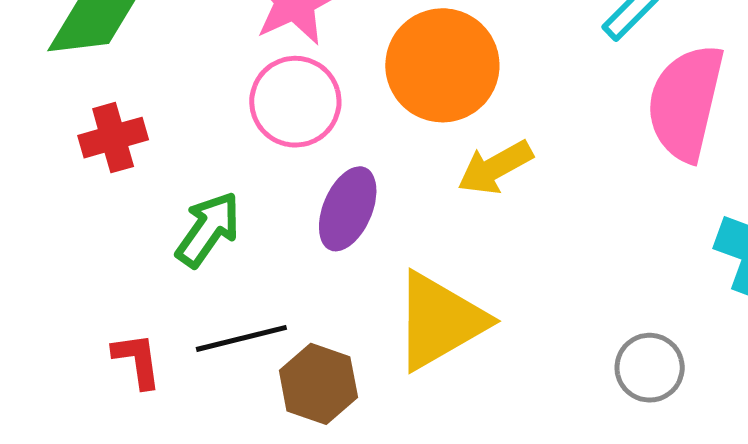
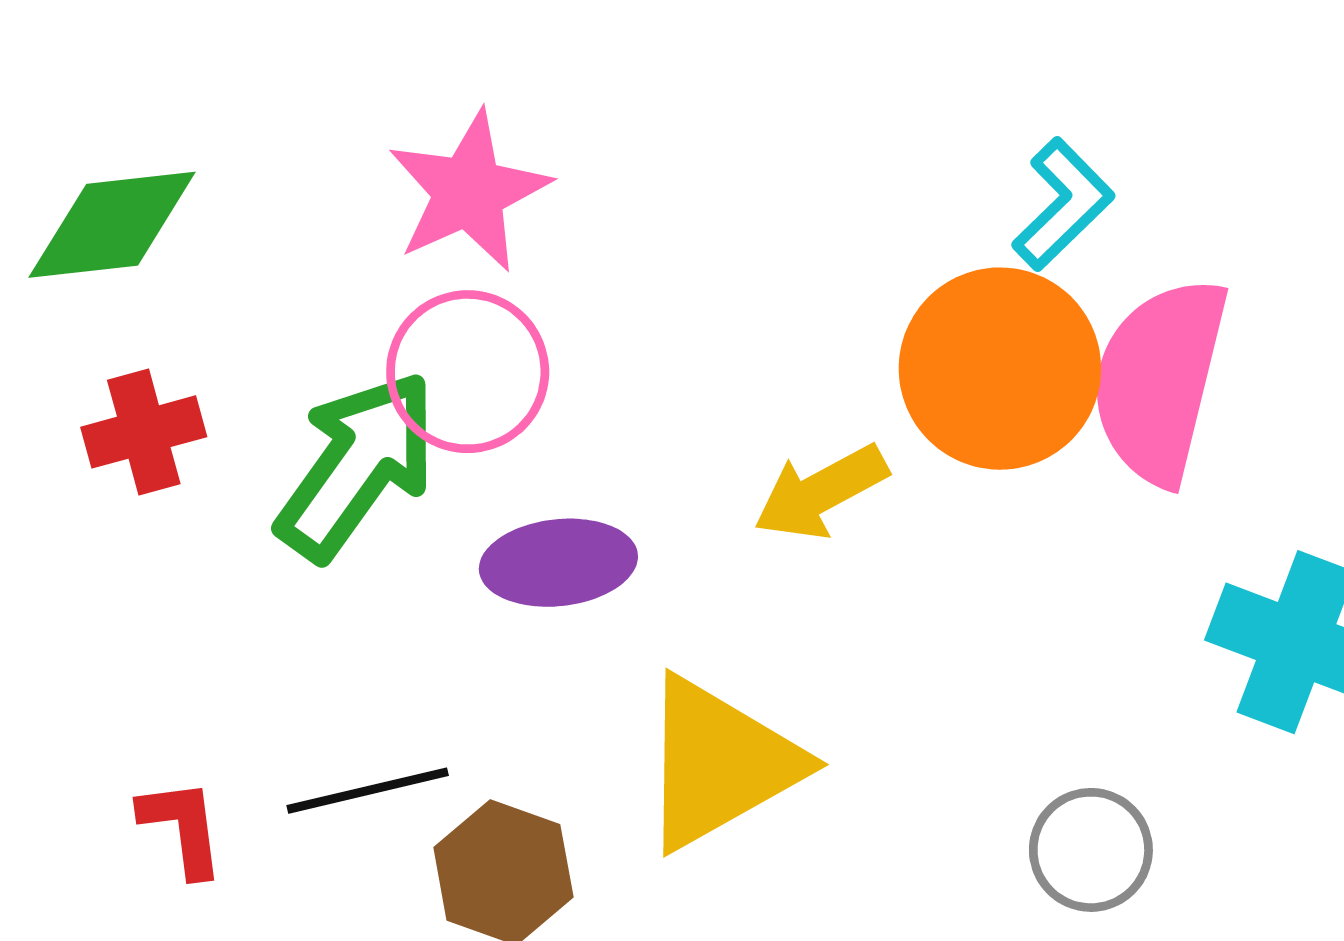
orange circle: (442, 65) -> (1000, 369), moved
purple ellipse: (348, 209) -> (558, 563), turned 60
green arrow: (208, 229) -> (357, 466), moved, size x1.4

